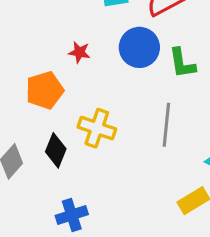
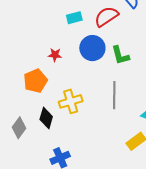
yellow cross: (97, 128) -> (71, 101), turned -30

